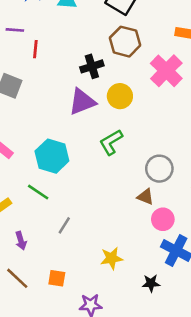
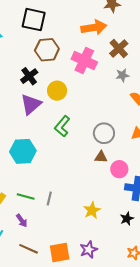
green line: (38, 192) -> (26, 197), moved
orange square: (57, 278) -> (60, 253), moved, size x1.5

